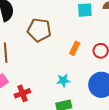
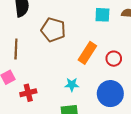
orange rectangle: (75, 48) -> (87, 53), size x1.5

